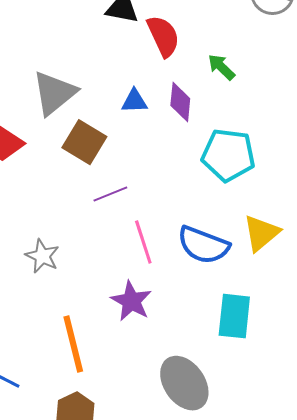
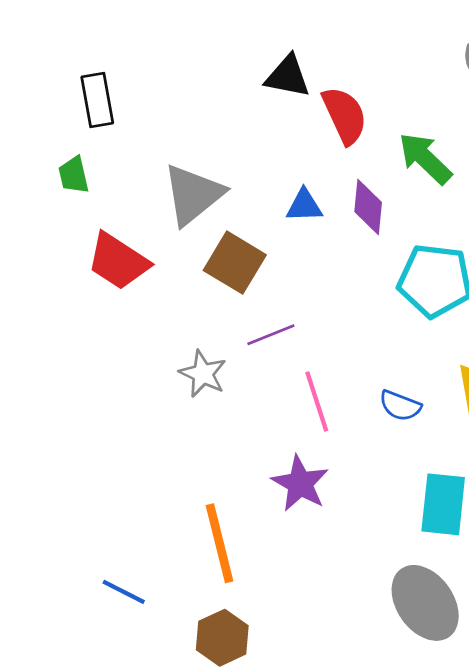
green arrow: (221, 67) -> (425, 158), size x1.4
blue semicircle: (203, 245) -> (400, 406), size x0.6
gray star: (42, 256) -> (203, 374), moved
gray ellipse: (184, 383) -> (425, 603), moved

